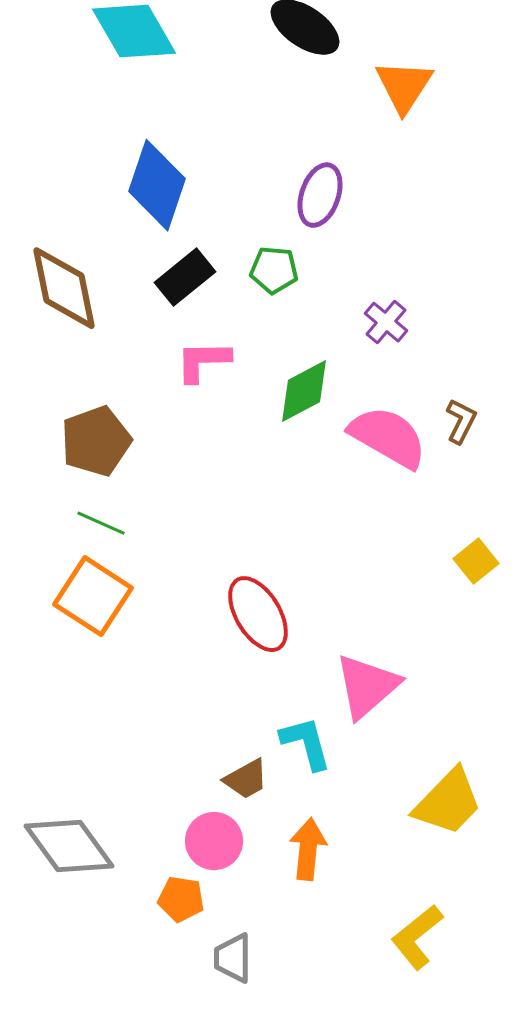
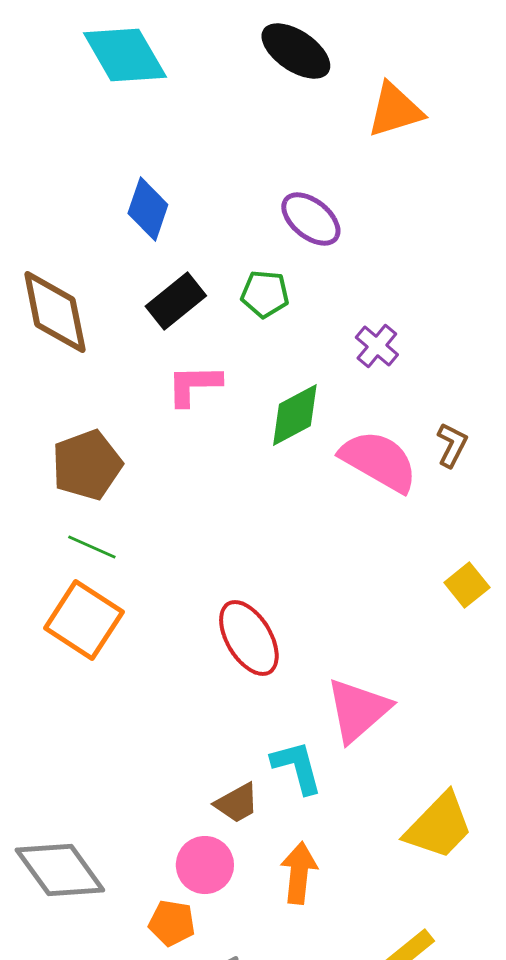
orange triangle: (404, 86) -> (395, 110), turned 40
blue diamond: (157, 185) -> (148, 209), size x0.7
purple ellipse: (320, 195) -> (311, 219), turned -70

